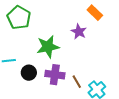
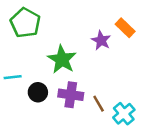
orange rectangle: (95, 13) -> (125, 28), moved
green star: (48, 47) -> (62, 59), turned -30

